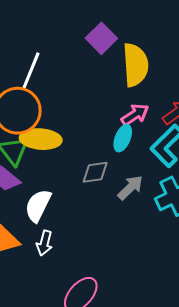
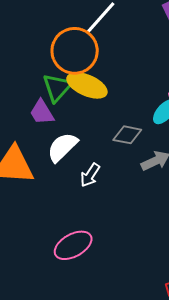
white arrow: (44, 243) -> (90, 175), moved

